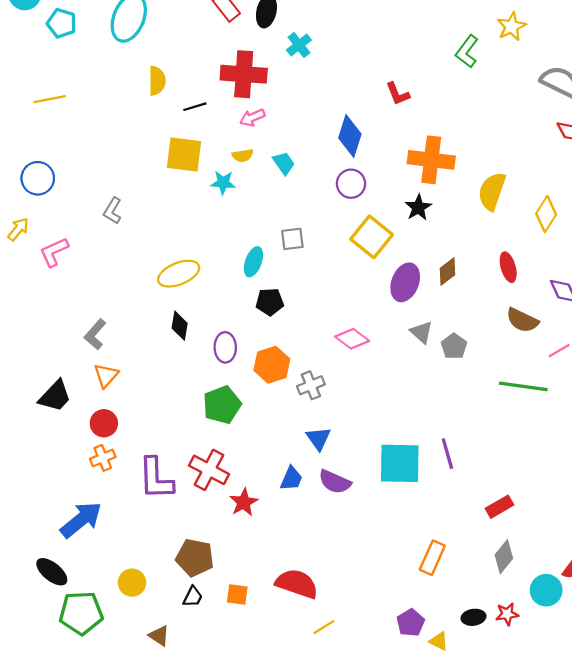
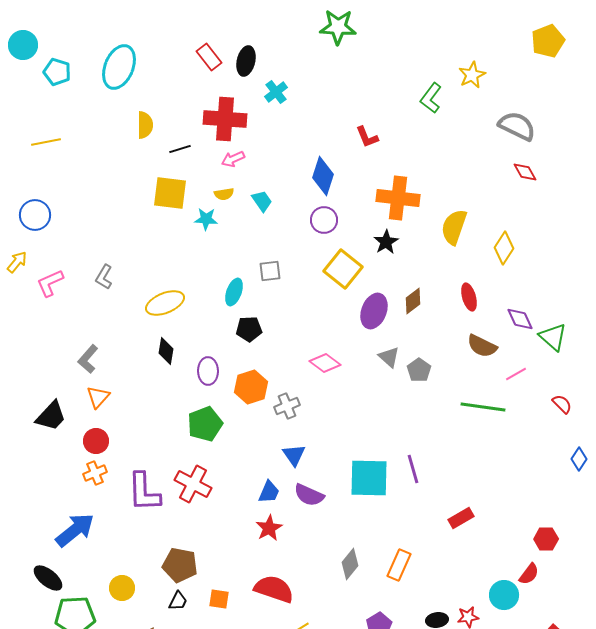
gray L-shape: (113, 211) -> (104, 277), moved
red star: (244, 502) -> (269, 528), moved
gray diamond: (504, 557) -> (350, 564), moved

